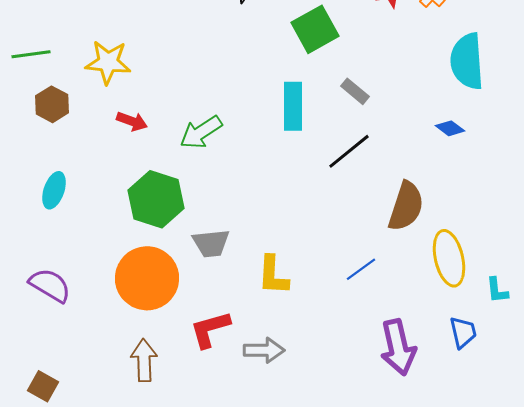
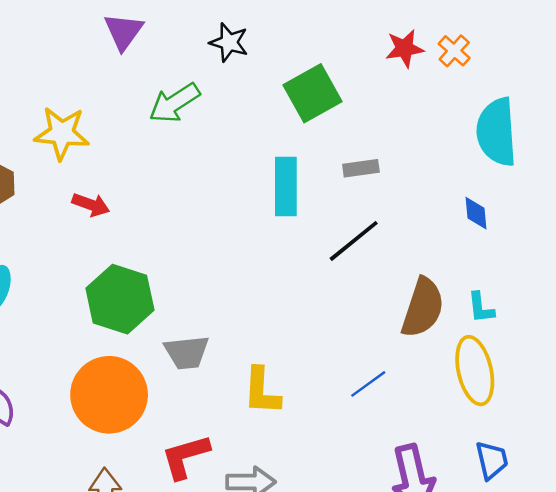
gray rectangle: (355, 91) -> (361, 168), turned -48
blue diamond: (450, 128) -> (476, 213), turned 48
green arrow: (201, 132) -> (174, 103), moved
cyan L-shape: (497, 290) -> (481, 308), moved

